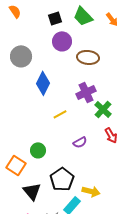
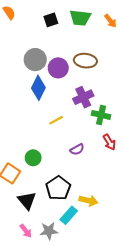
green trapezoid: (83, 16) -> (80, 18), turned -40
purple circle: (62, 41) -> (58, 68), moved
gray circle: (21, 56) -> (35, 60), moved
green cross: (103, 109) -> (101, 115), turned -30

